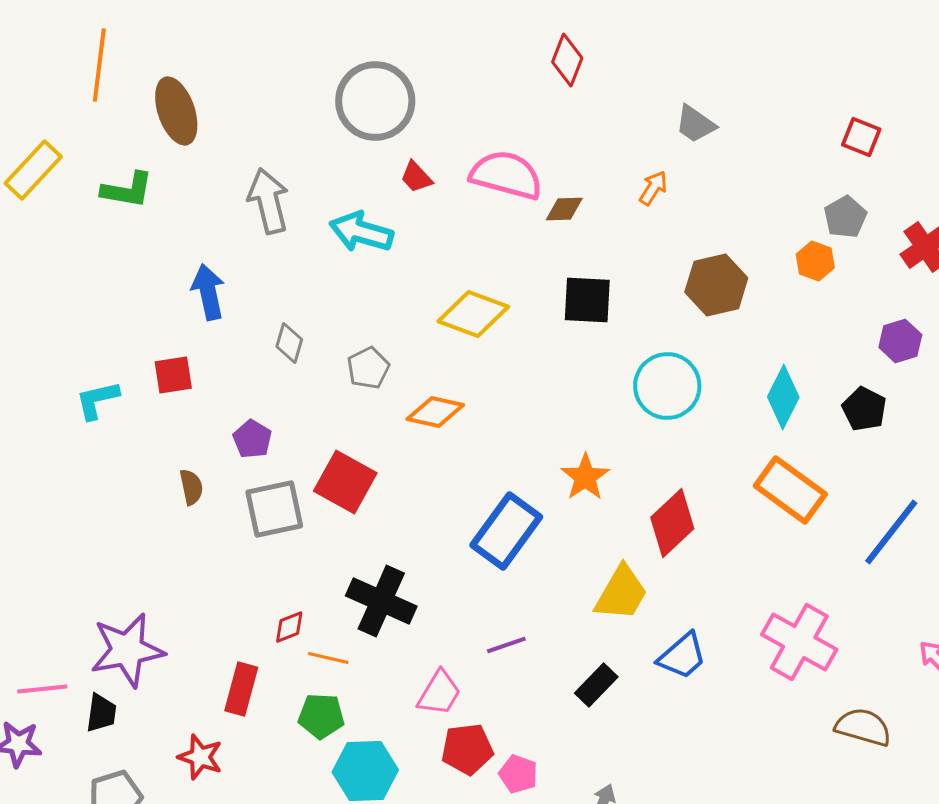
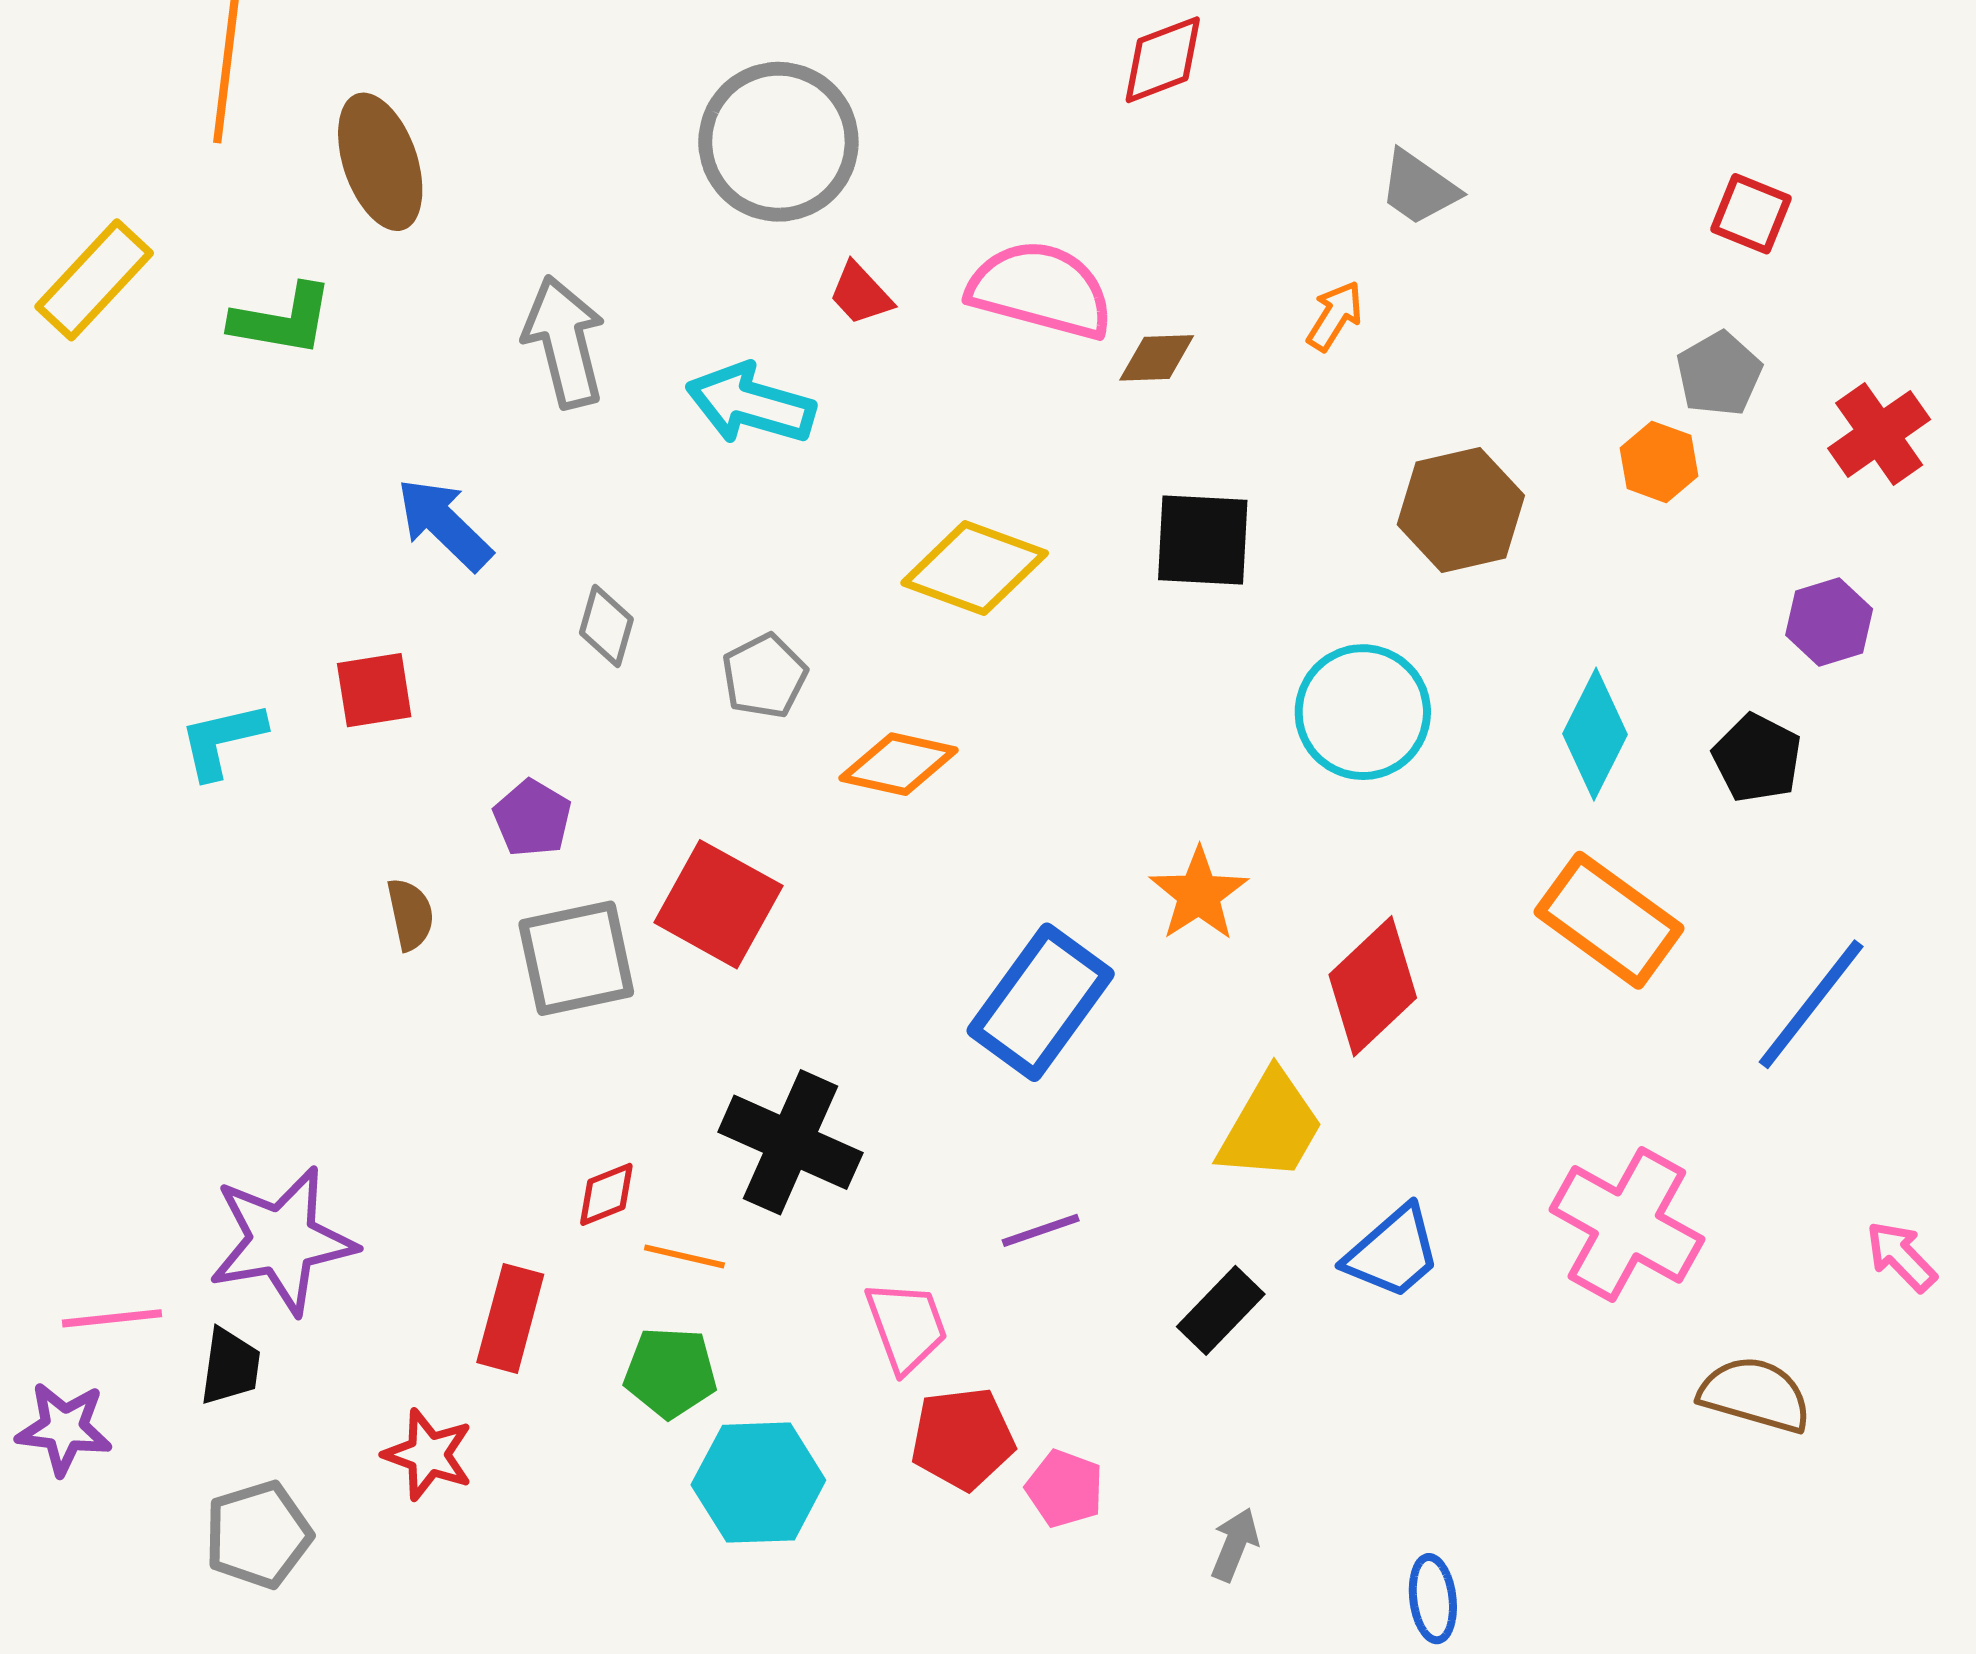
red diamond: (567, 60) -> (1163, 60), turned 48
blue arrow: (208, 292) -> (444, 524), turned -34
pink trapezoid: (439, 693) -> (907, 1326), turned -51

